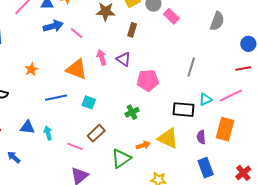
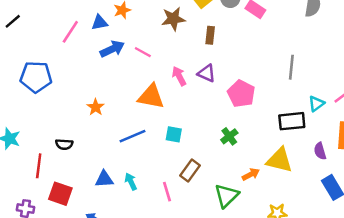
pink pentagon: (148, 80) -> (241, 94), turned -30
pink line: (75, 146) -> (167, 192), turned 63

